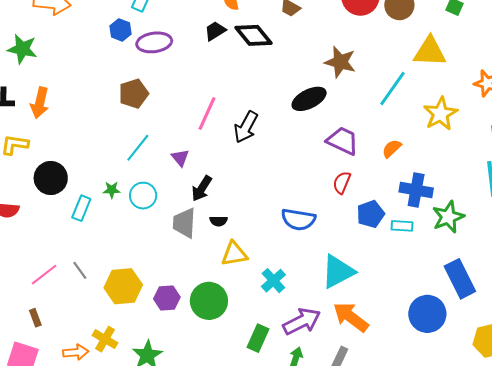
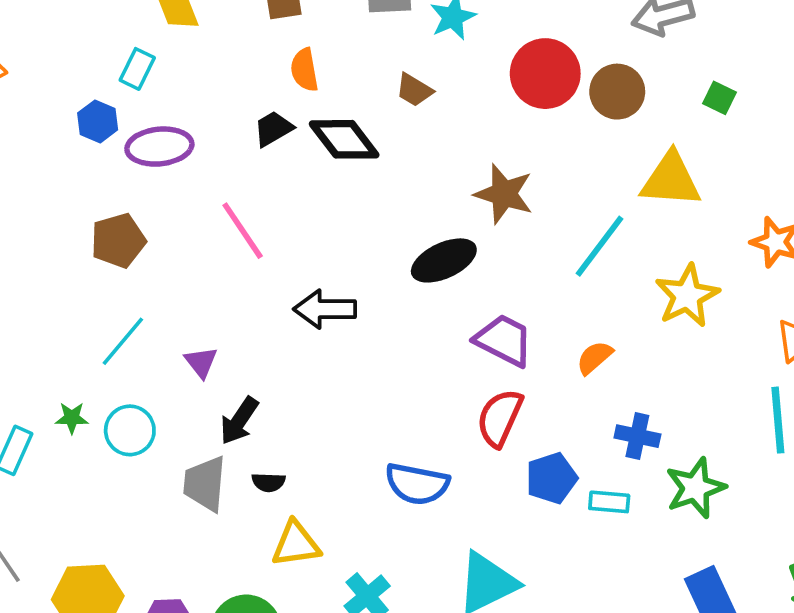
pink line: (207, 113) -> (243, 231), moved, turned -60
black arrow: (246, 127) -> (325, 309), turned 60
red semicircle: (342, 183) -> (500, 418), size x1.4
blue cross: (416, 190) -> (637, 436), size x0.7

